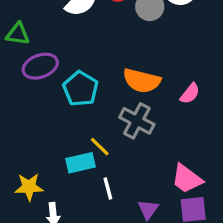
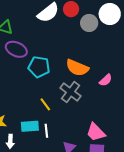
purple ellipse: (40, 66) -> (16, 49), turned 35
cyan pentagon: (81, 89) -> (39, 67), turned -30
cyan rectangle: (81, 163) -> (30, 126), moved

